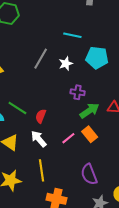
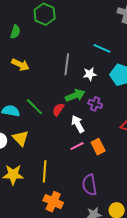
gray line: (41, 59) -> (67, 64), turned -35
green arrow: (89, 111) -> (75, 95), moved
red semicircle: (41, 116) -> (58, 110), moved
white arrow: (39, 139) -> (78, 124), moved

